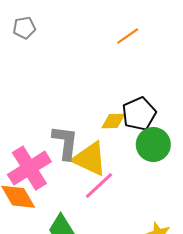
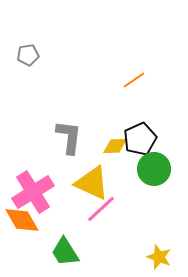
orange line: (128, 36) -> (134, 80), moved
gray L-shape: (65, 142) -> (69, 137), moved

